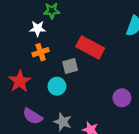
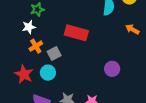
gray square: (70, 66) -> (54, 53), moved
cyan circle: (57, 86) -> (48, 73), moved

